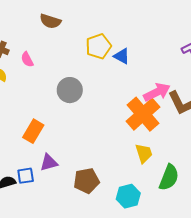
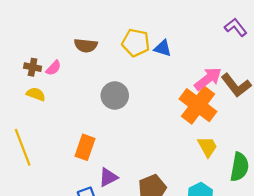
brown semicircle: (50, 21) -> (86, 45), moved
yellow pentagon: (98, 46) -> (136, 43), turned -30
pink semicircle: (27, 59) -> (53, 68), moved, turned -98

